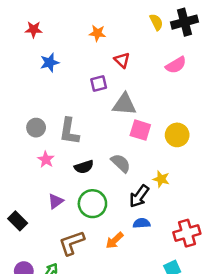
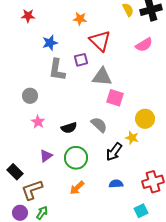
red triangle: (122, 60) -> (100, 41), size x1.6
blue star: (50, 63) -> (50, 43), moved
gray L-shape: (69, 131) -> (57, 70), moved
yellow circle: (177, 135) -> (145, 119), moved
blue semicircle: (142, 223) -> (116, 184), moved
orange arrow: (115, 240) -> (77, 188), moved
brown L-shape: (72, 243) -> (32, 190), moved

